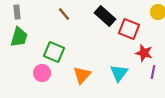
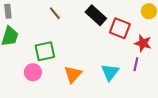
green square: (54, 52) -> (45, 51), turned -35
red star: (144, 53) -> (143, 43), moved
purple line: (153, 72) -> (136, 64), moved

